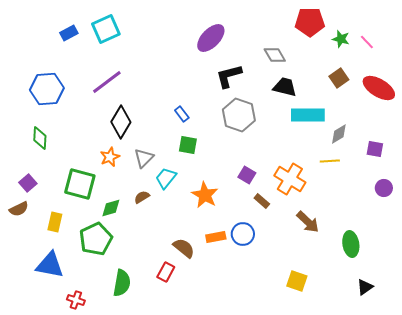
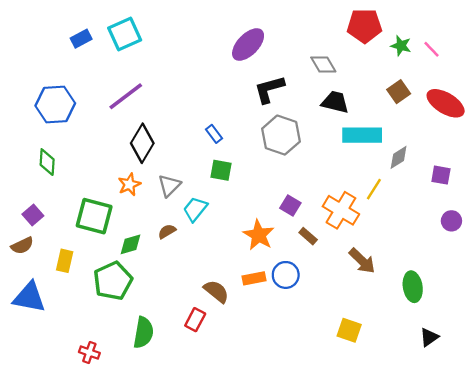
yellow line: (330, 161) -> (374, 189), moved, turned -54
orange star: (205, 195) -> (259, 235), moved
blue triangle: (50, 265) -> (29, 297), moved

